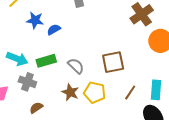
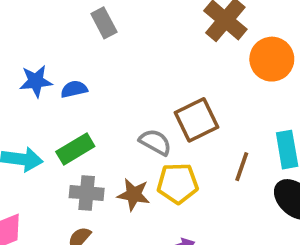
blue semicircle: (54, 30) -> (74, 89), turned 32
gray semicircle: (76, 66) -> (155, 142), moved
gray cross: (27, 82) -> (87, 193), moved

